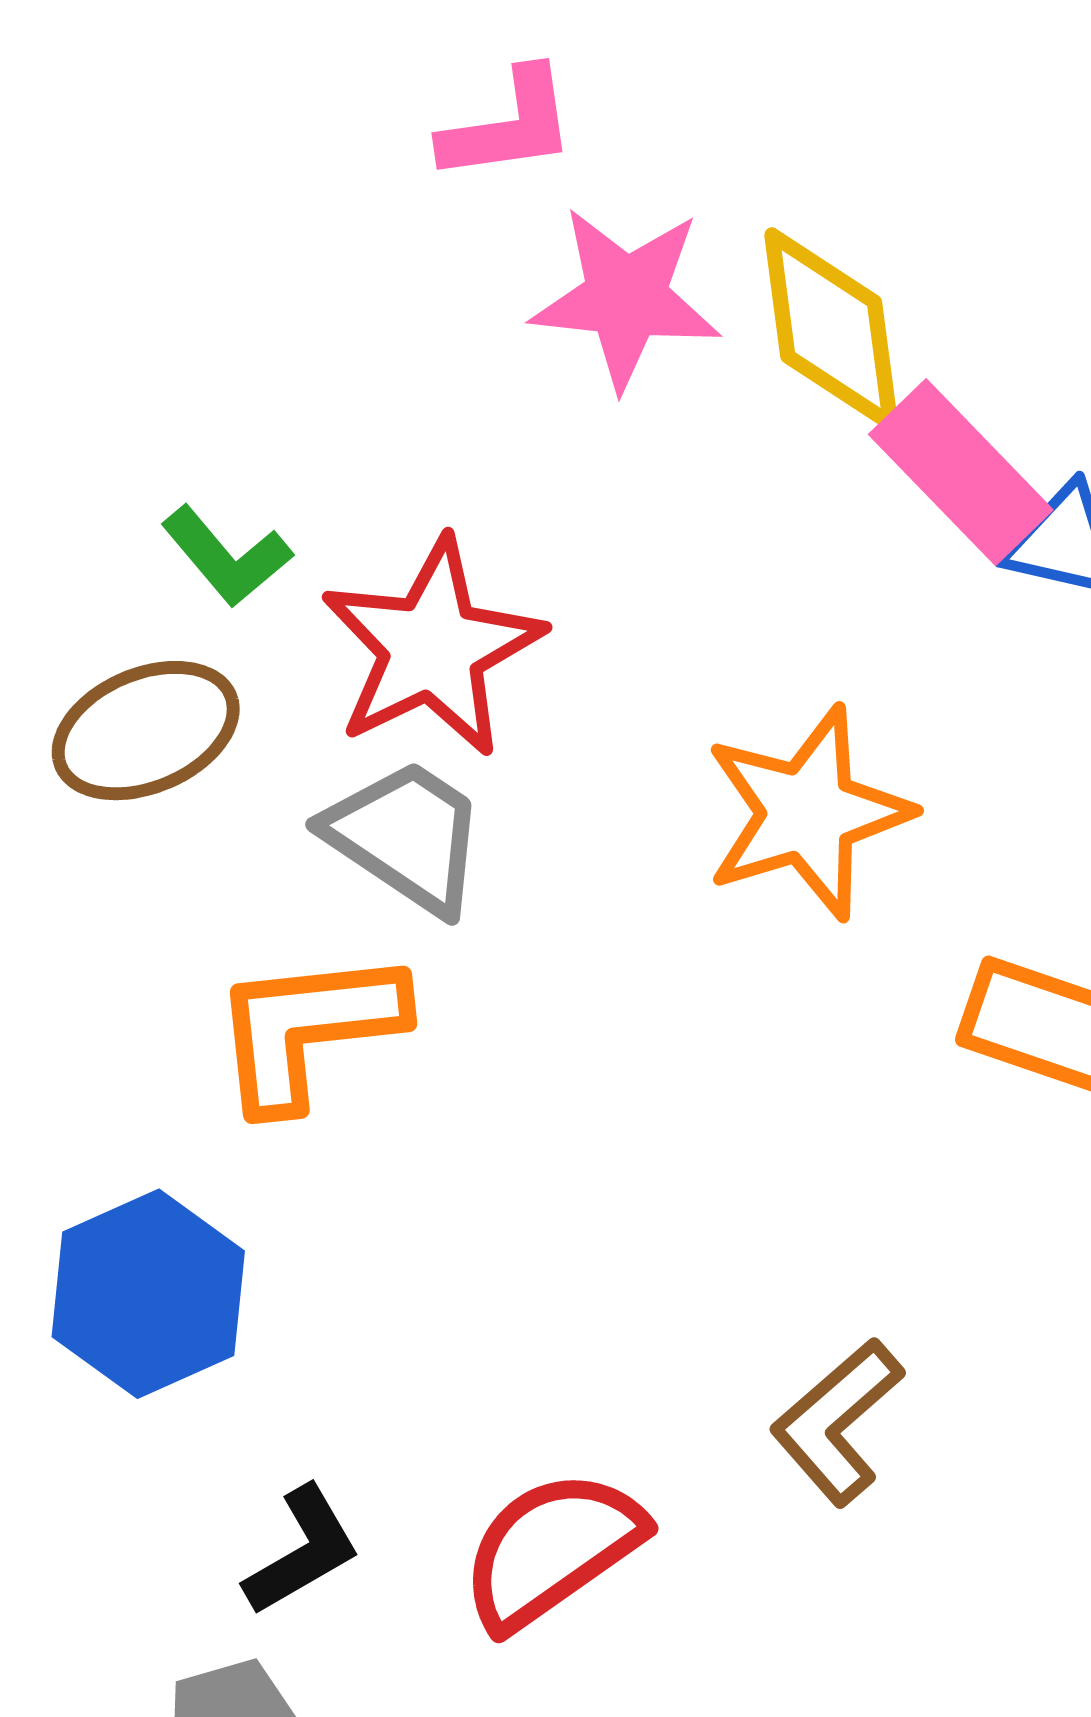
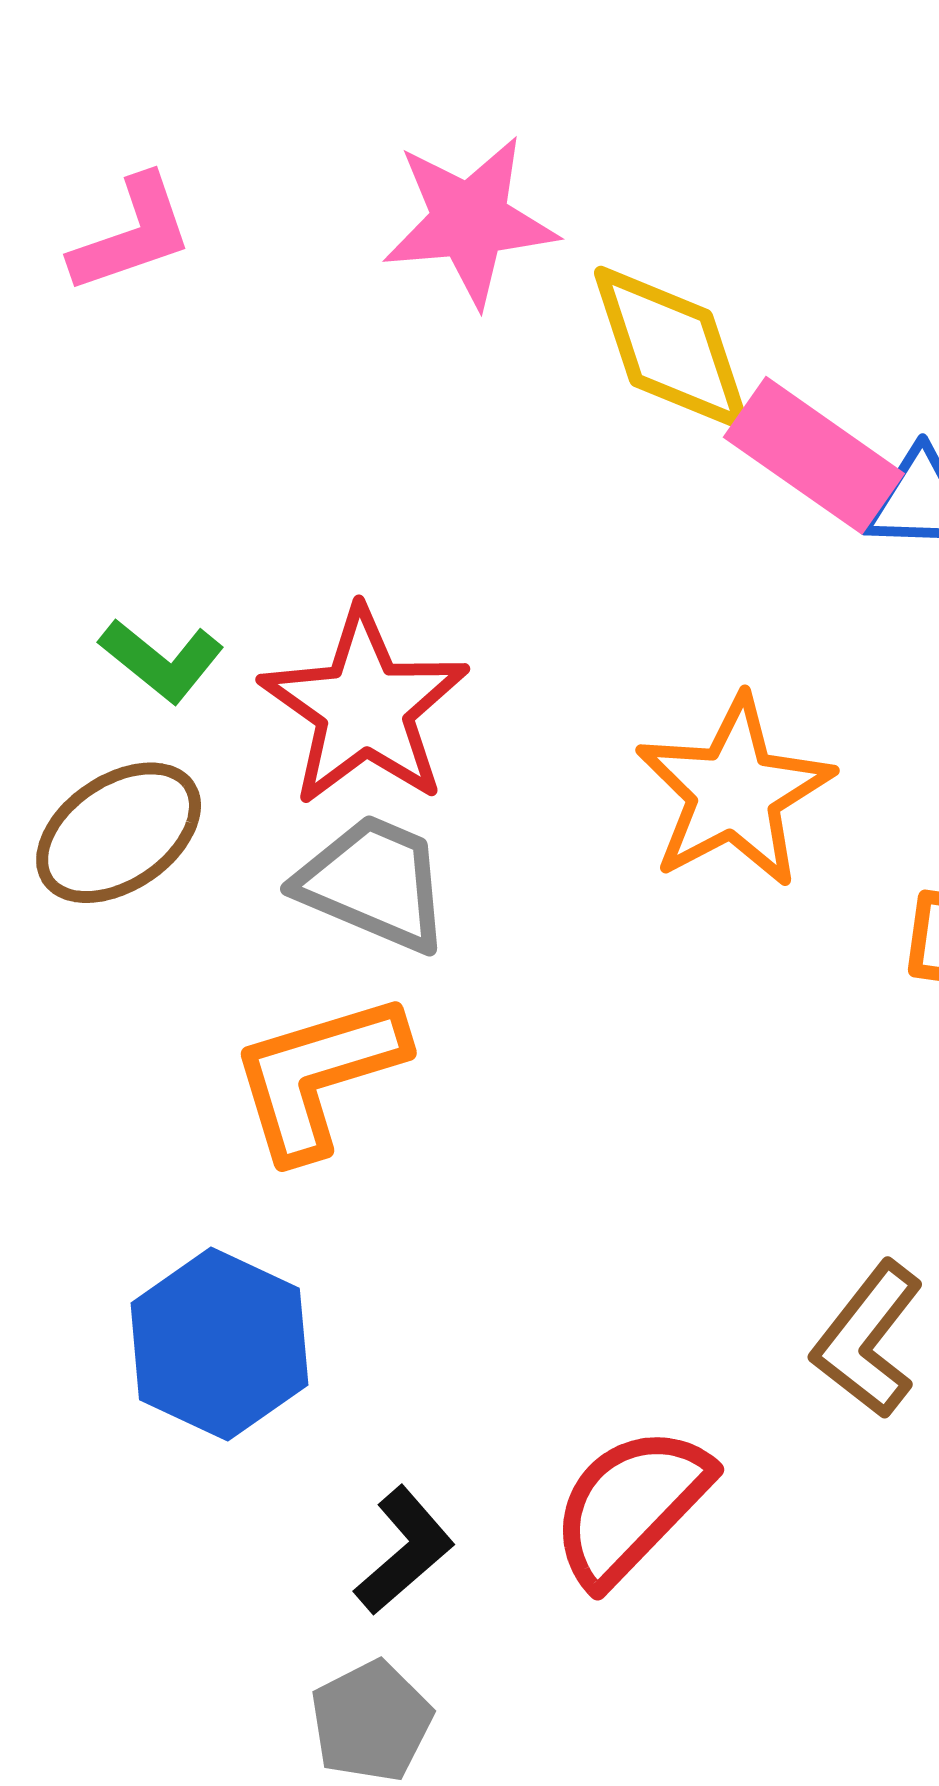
pink L-shape: (508, 126) -> (132, 234), moved
pink star: (626, 298) -> (470, 221), moved

